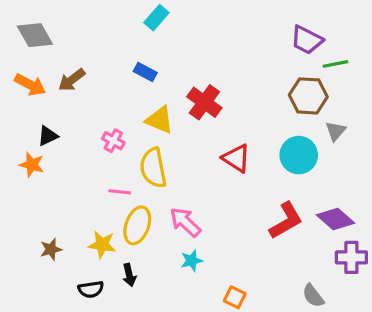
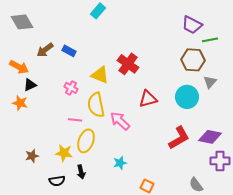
blue rectangle: (145, 72) -> (69, 51), moved
orange arrow: (30, 85) -> (19, 67), moved
red triangle: (236, 158) -> (148, 99), turned -48
purple diamond: (335, 219) -> (210, 137), turned -30
pink arrow: (185, 222) -> (120, 121), moved

